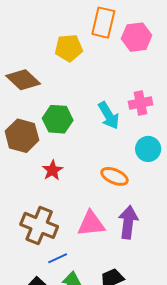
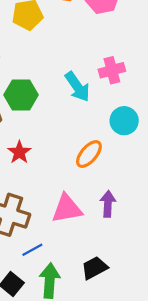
orange ellipse: (114, 176) -> (89, 154), turned -68
purple arrow: (128, 222) -> (108, 204), size x0.7

